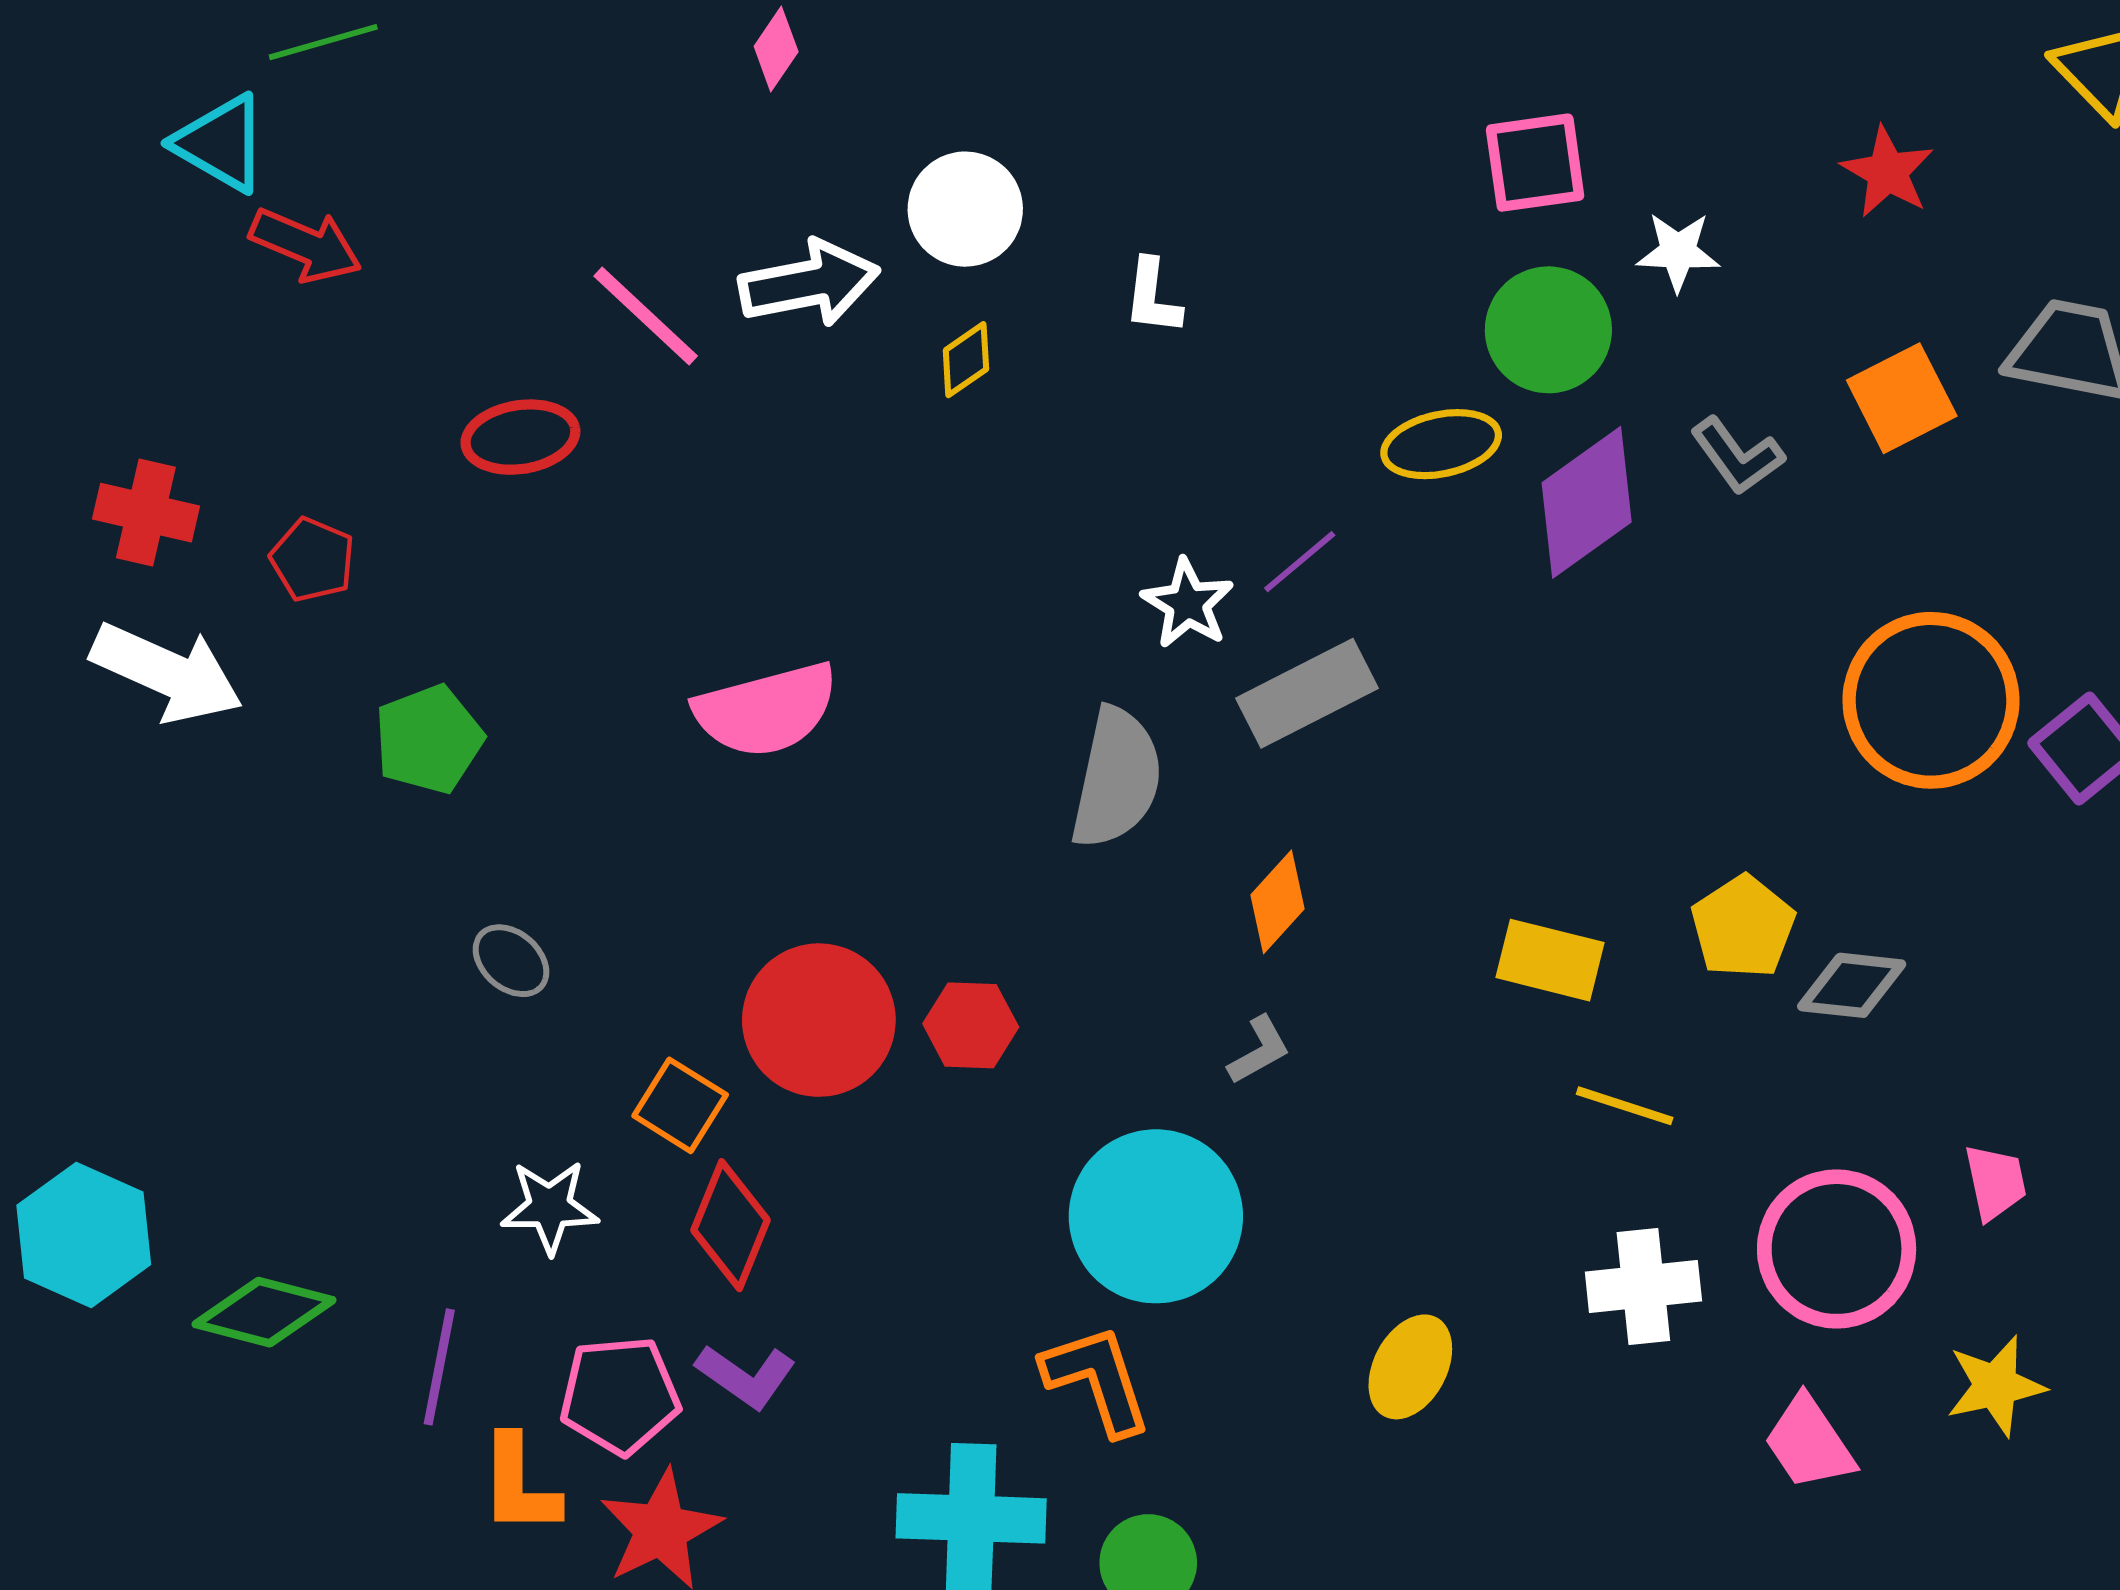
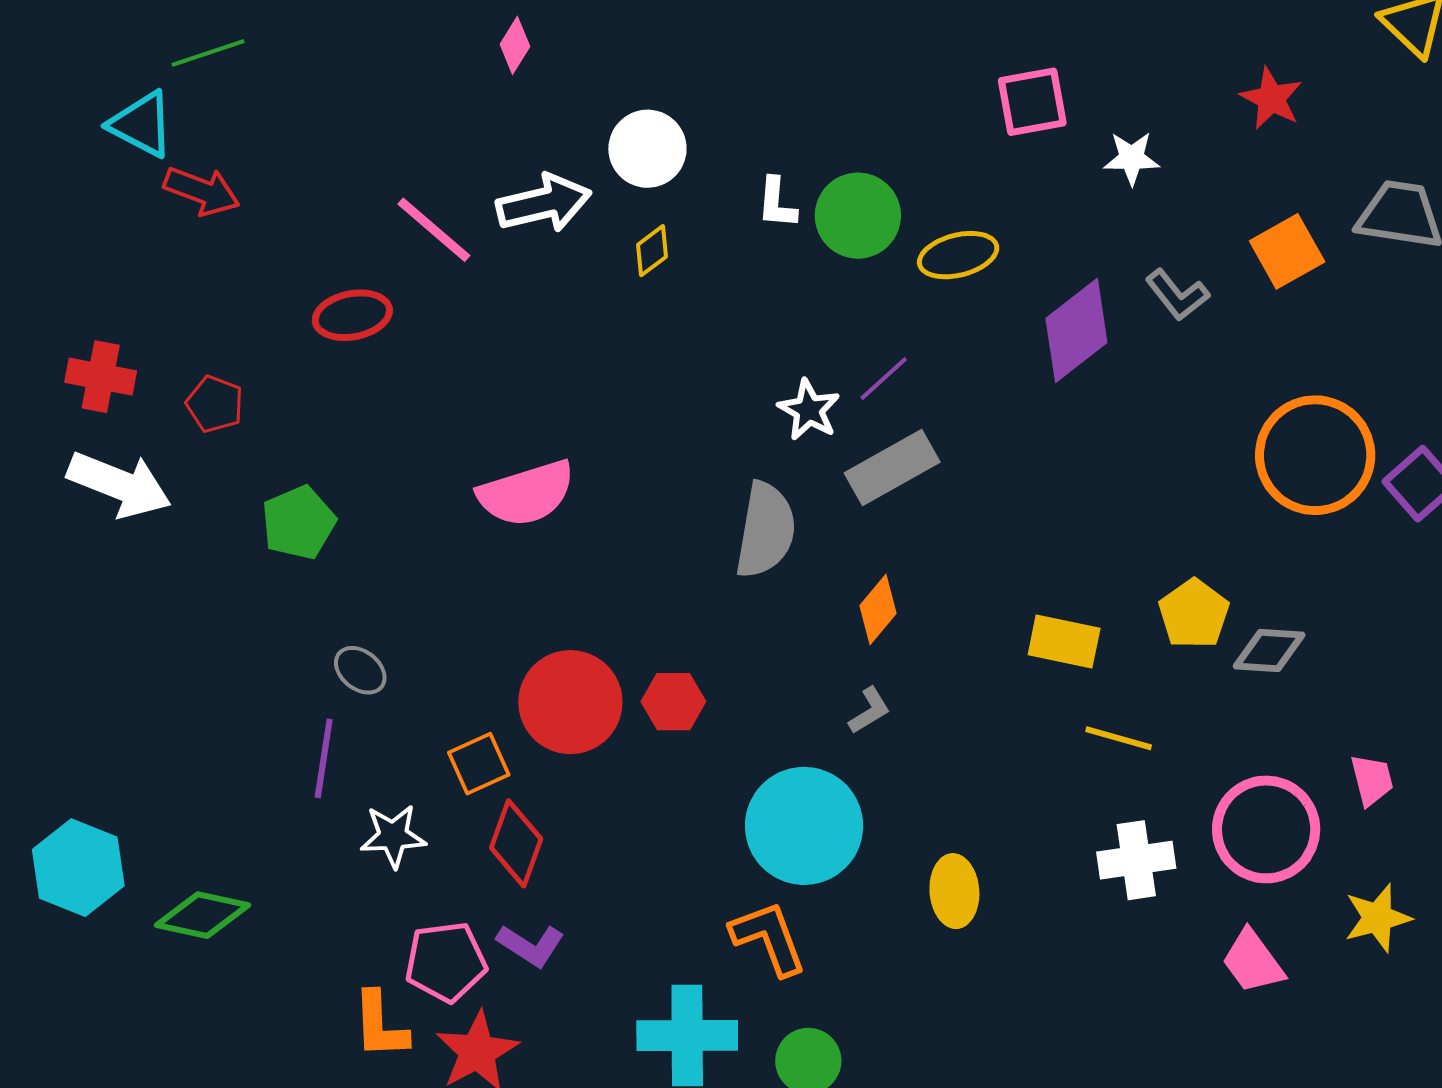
green circle: (1548, 330) -> (858, 216), moved
yellow ellipse: (1441, 444) -> (958, 255), moved
orange square: (680, 1105) -> (479, 764), turned 36
purple line: (439, 1367) -> (324, 758), moved
yellow ellipse: (1410, 1367) -> (954, 891), moved, turned -30

